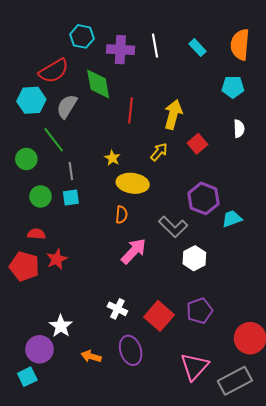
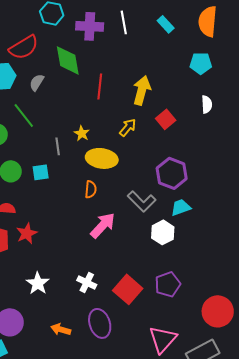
gray semicircle: (67, 106) -> (37, 82), size x0.7
gray line: (71, 171) -> (58, 146), moved
cyan trapezoid: (232, 219) -> (181, 207), moved
white star: (61, 326) -> (38, 283), moved

